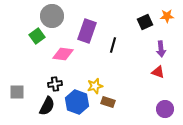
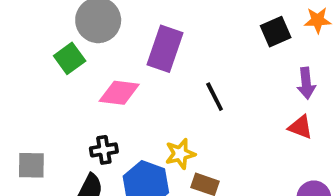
black line: (113, 45) -> (215, 97), moved, turned -42

